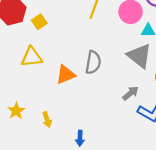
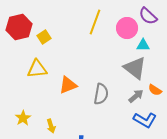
gray semicircle: (93, 62) -> (101, 94), moved
gray arrow: (131, 93) -> (136, 96), moved

